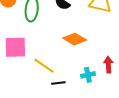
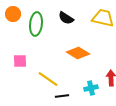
pink square: (15, 47) -> (20, 61), size x0.6

